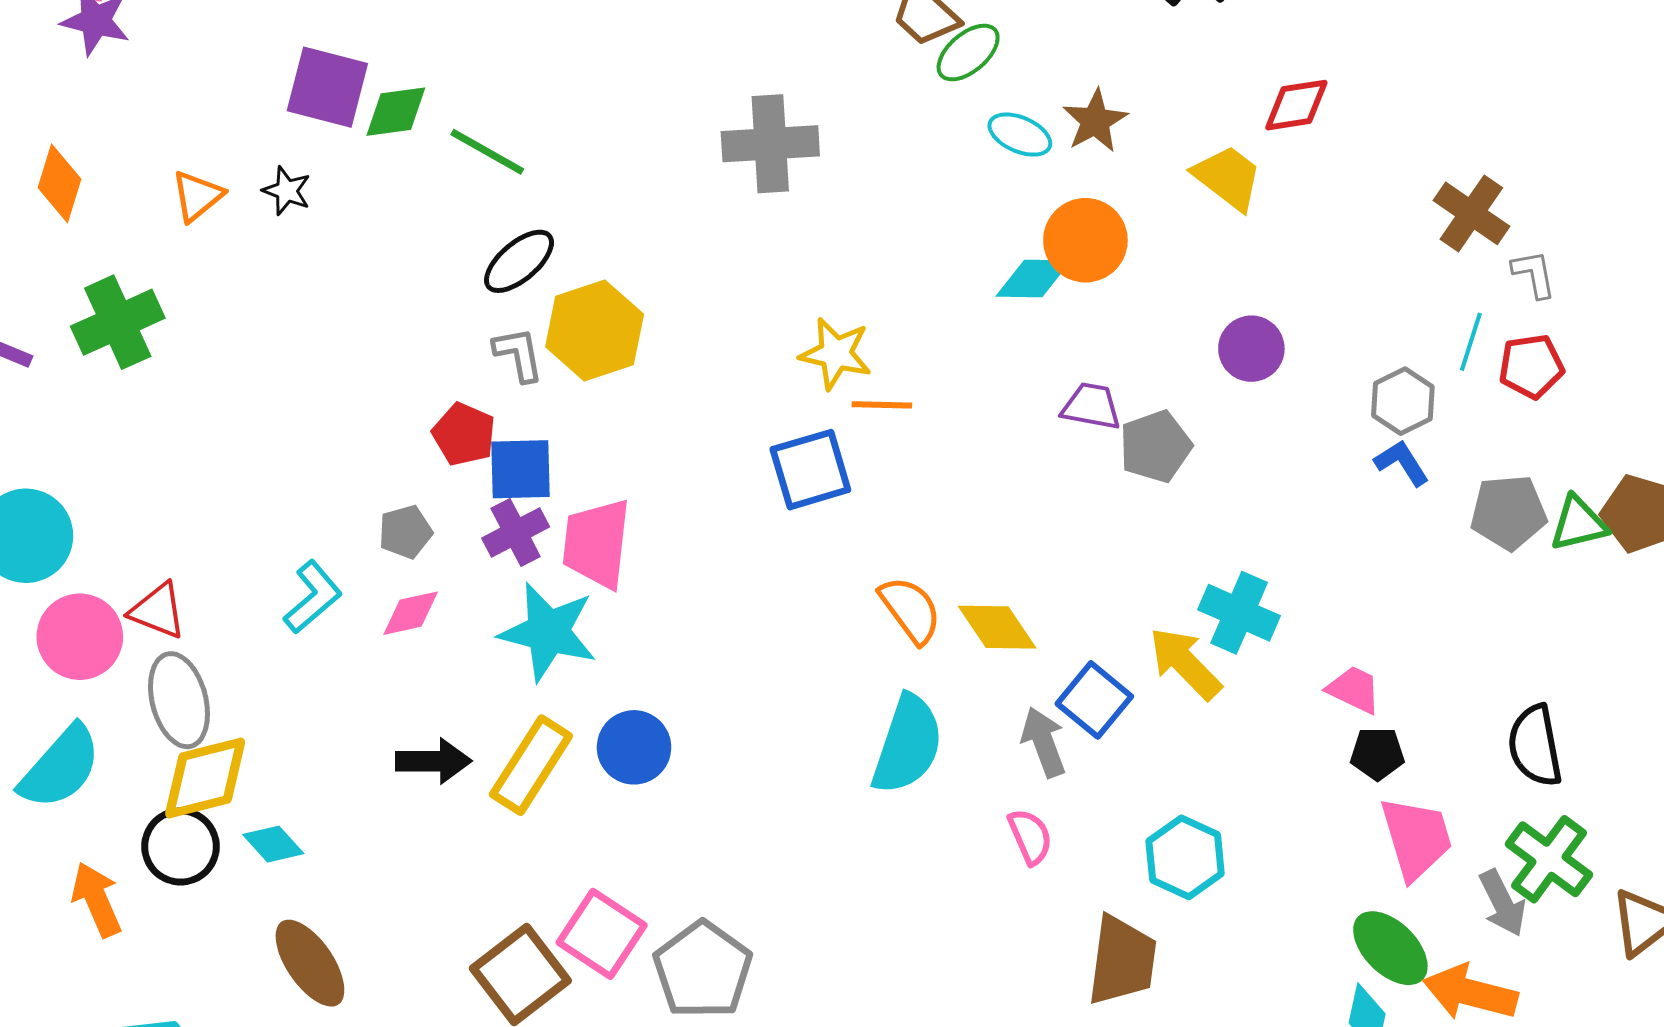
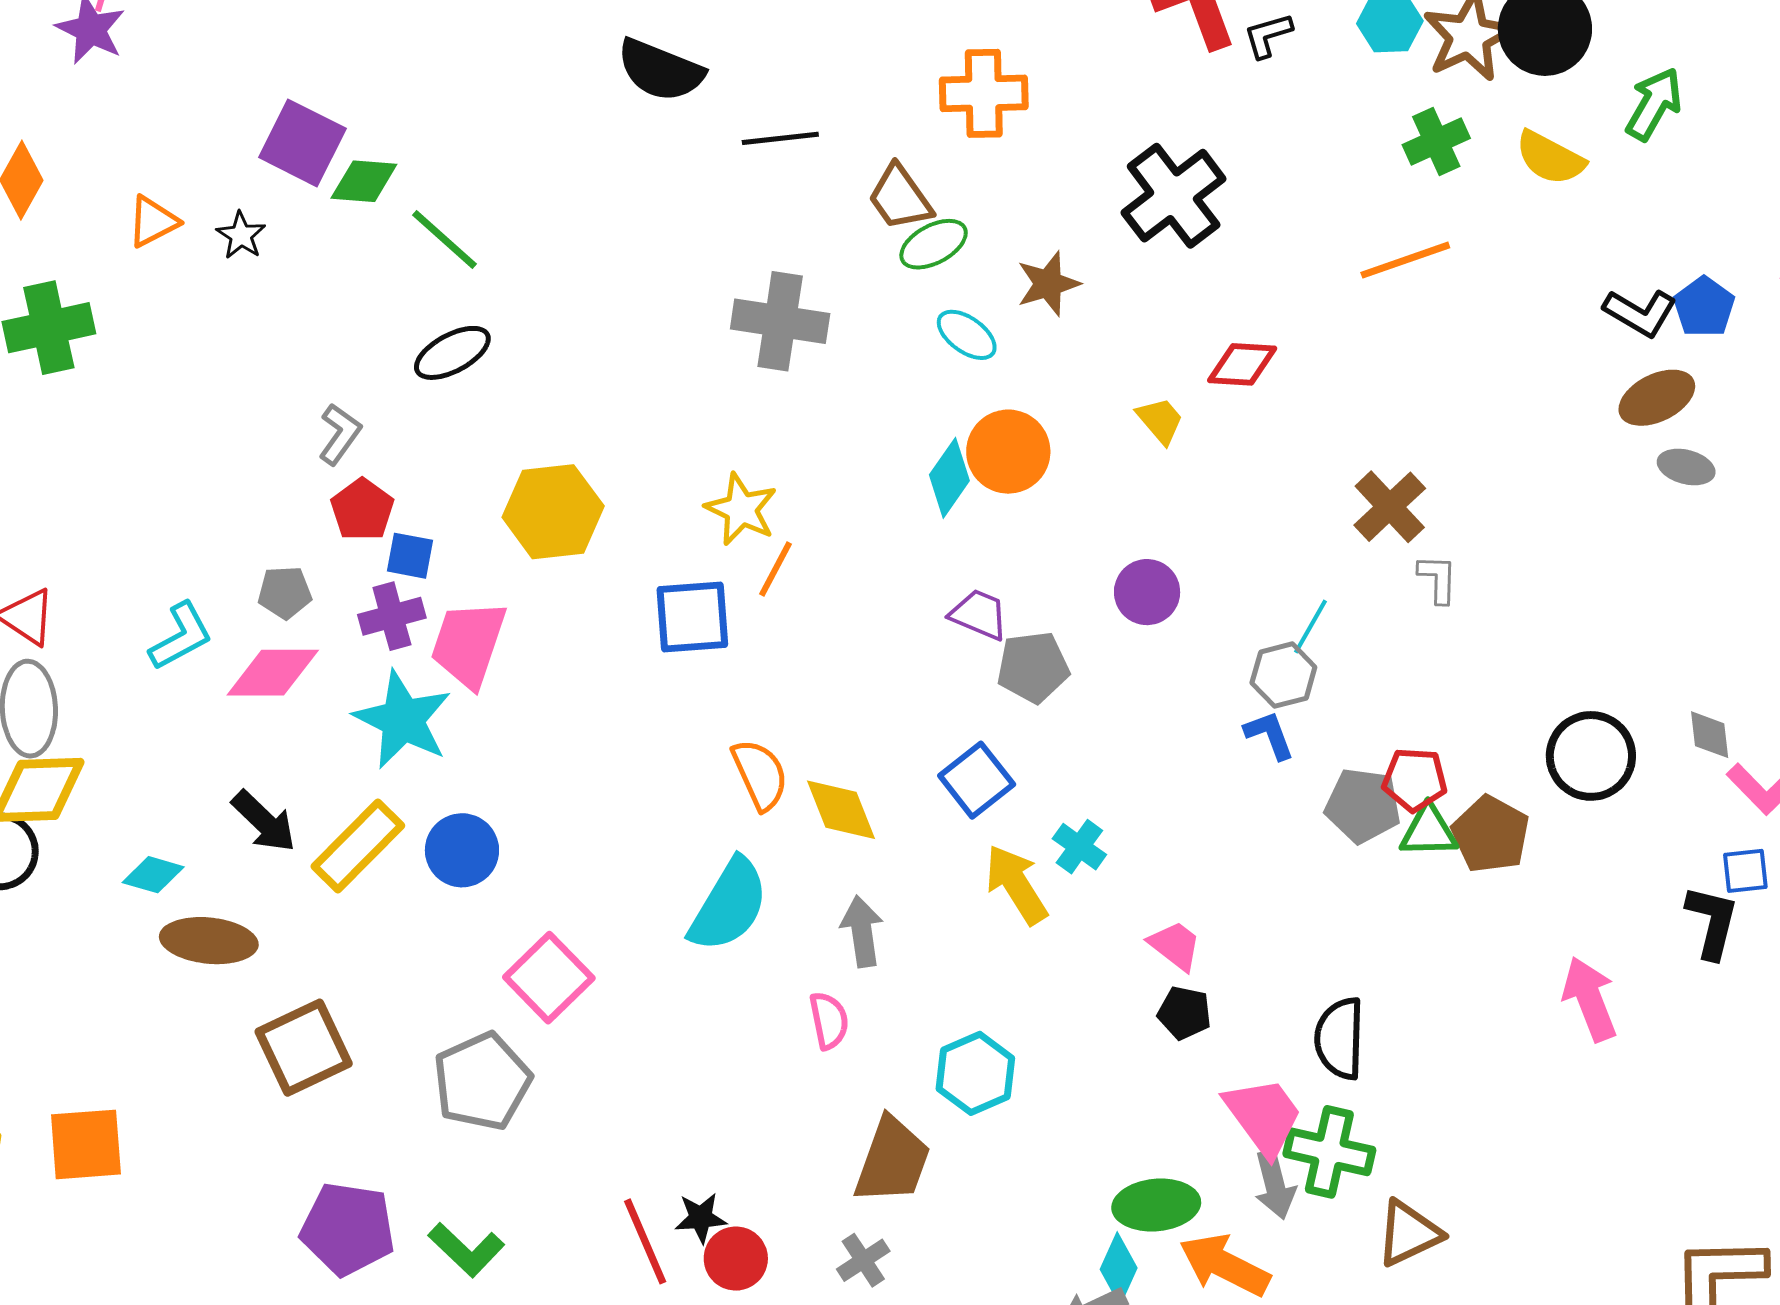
brown star: (1095, 121) -> (1048, 284), moved
gray cross: (770, 144) -> (780, 321), moved
yellow trapezoid: (1228, 178) -> (1160, 421), size x0.7
cyan diamond: (1033, 279) -> (949, 478), turned -68
yellow hexagon: (595, 331) -> (553, 512), moved
cyan line: (1471, 342) -> (1310, 626), moved
gray L-shape: (518, 354) -> (340, 434), moved, turned 34
red pentagon: (1531, 366) -> (1415, 780), moved
orange line: (882, 405) -> (775, 569), turned -76
blue square: (520, 469) -> (410, 556), size x0.7
pink diamond: (411, 613) -> (273, 673), size x1.5
cyan cross: (1239, 613) -> (1079, 847), size x0.7
blue square: (1094, 700) -> (977, 780), moved
black arrow: (433, 761) -> (264, 821), turned 32
pink trapezoid: (1416, 838) -> (1264, 1116), moved, turned -32
cyan diamond: (273, 844) -> (153, 875), moved, turned -44
green cross: (1549, 859) -> (1329, 1152), turned -36
pink square: (602, 934) -> (549, 978), moved
green ellipse: (1390, 948) -> (1156, 1205), turned -62
brown ellipse: (310, 963) -> (209, 941), moved, turned -62

